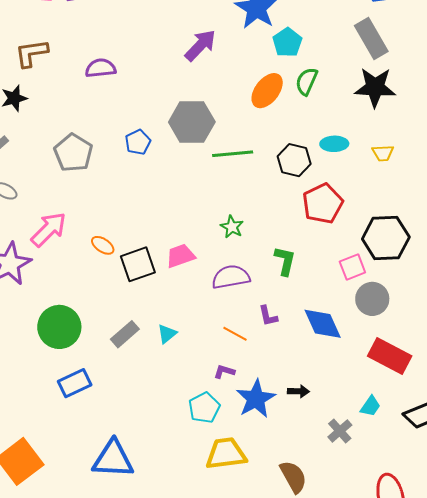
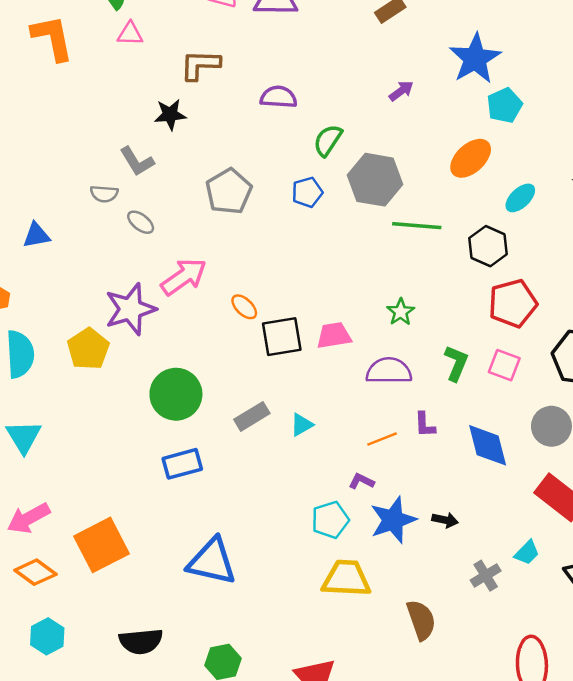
purple arrow: (200, 45) -> (401, 91), size x0.6
green semicircle: (307, 81) -> (328, 140), moved
cyan ellipse: (334, 144) -> (520, 198), moved, turned -52
pink square: (352, 267) -> (504, 365), moved, turned 32
orange line: (235, 334) -> (382, 439), turned -60

